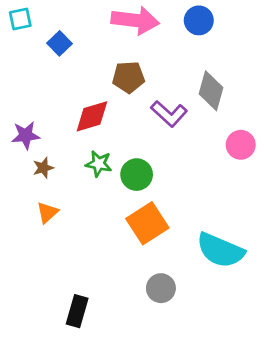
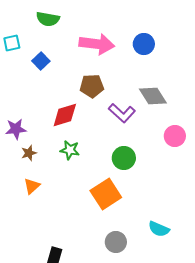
gray diamond: (211, 91) -> (153, 96), turned -48
green circle: (137, 175) -> (124, 158), moved
cyan semicircle: (220, 250) -> (159, 229), moved, size x0.6

